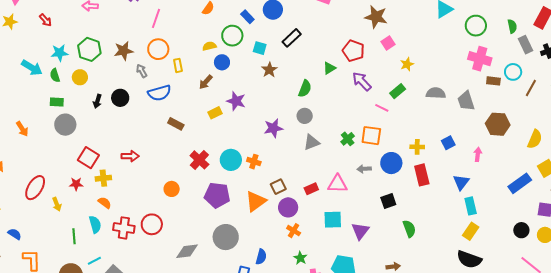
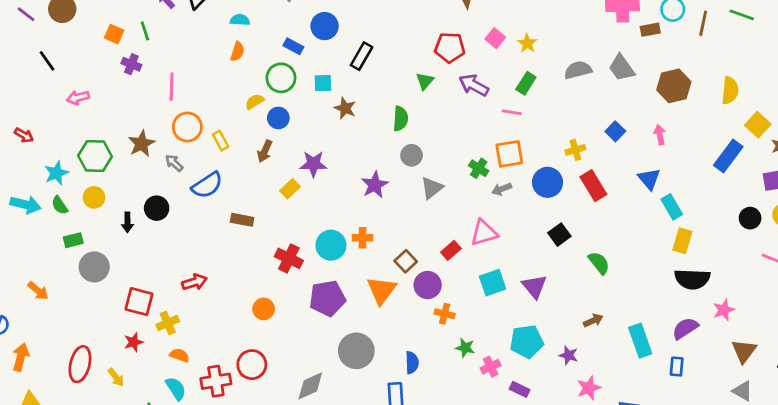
pink square: (388, 43) -> (495, 38), moved
gray arrow: (364, 169) -> (502, 189), moved

